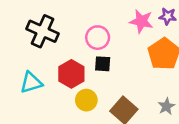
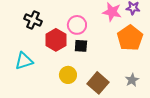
black cross: (43, 31) -> (33, 20), size x0.7
red hexagon: (71, 74) -> (56, 40), moved

